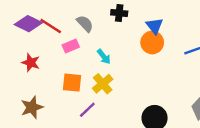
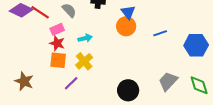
cyan arrow: (104, 57) -> (85, 38), turned -64
red star: (31, 63) -> (57, 43), moved
brown star: (32, 107) -> (24, 81), turned -30

